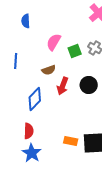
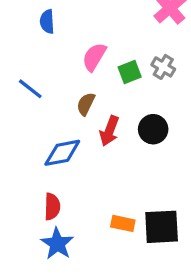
blue line: (16, 61) -> (30, 89), turned -56
brown semicircle: (49, 70) -> (86, 104), turned 136
blue diamond: (35, 99) -> (62, 153), turned 35

